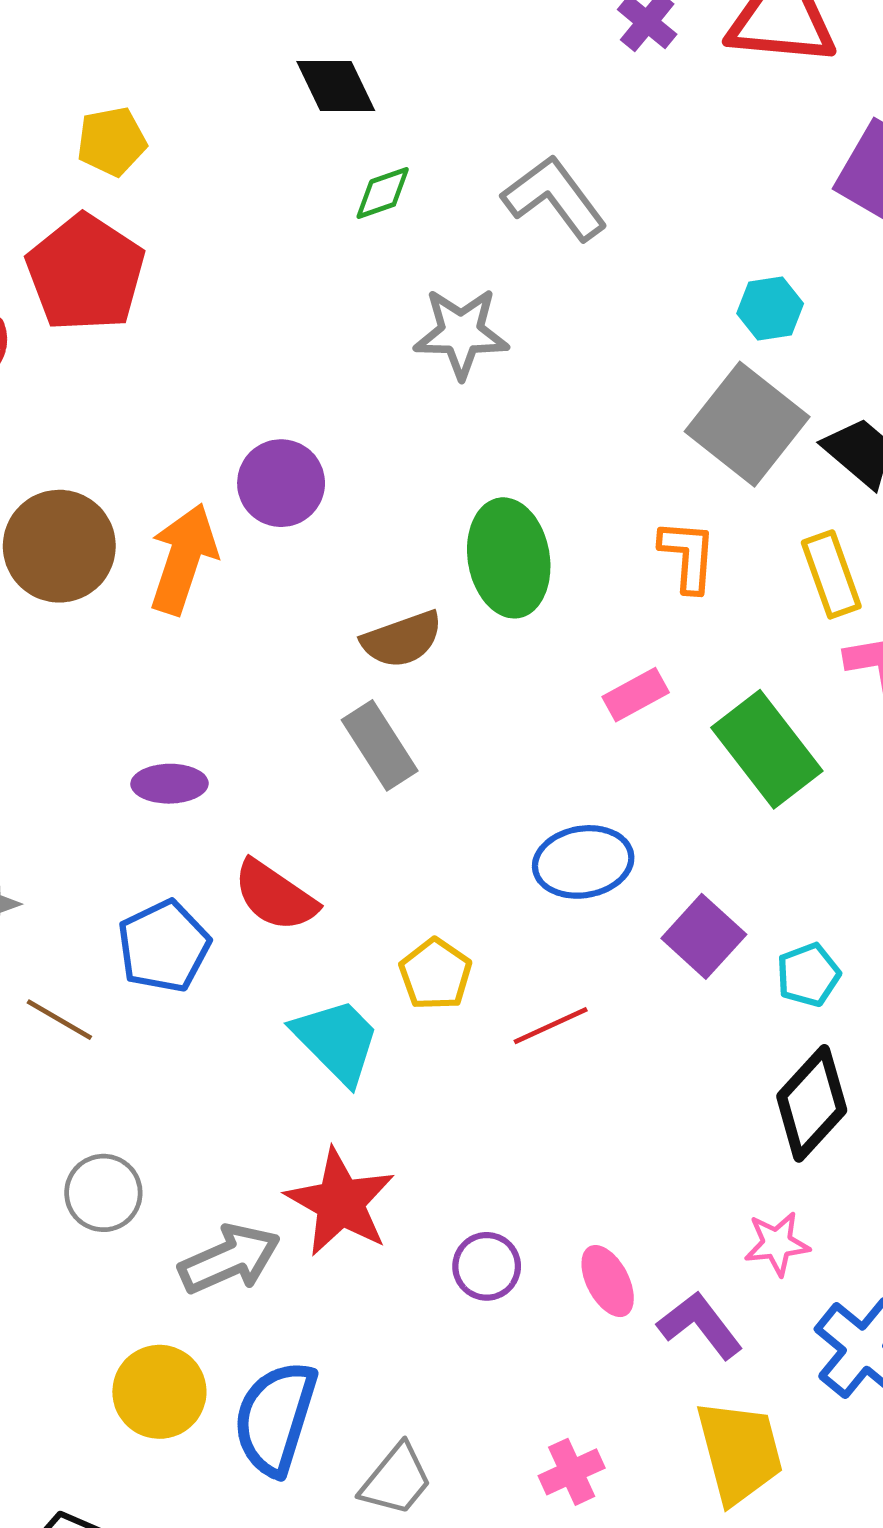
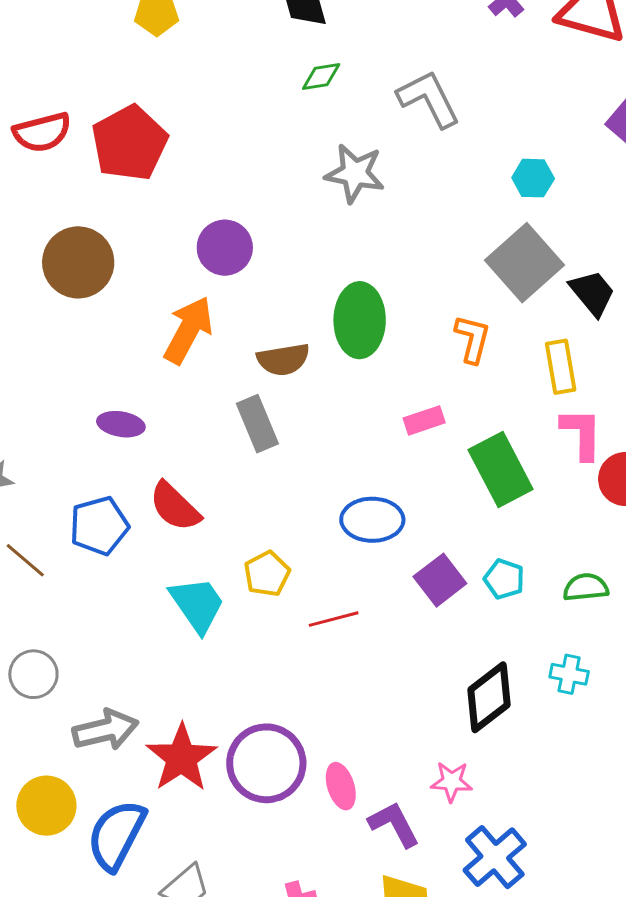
red pentagon: (85, 273) -> (130, 143), moved
cyan hexagon: (770, 308) -> (533, 178), moved
orange arrow: (183, 559) -> (188, 330), moved
cyan pentagon: (808, 975) -> (504, 579), moved, turned 30
red star: (340, 1202) -> (182, 758), moved
purple circle: (487, 1266) -> (266, 763), size x1.8

